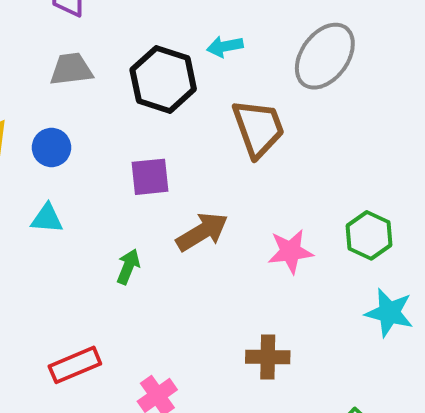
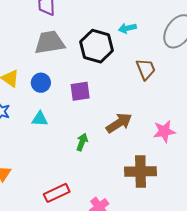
gray trapezoid: (71, 69) -> (50, 43), size x1.4
brown trapezoid: (258, 128) -> (146, 69), size x0.7
purple square: (150, 177) -> (80, 91), moved
brown cross: (268, 357) -> (141, 171), moved, size x1.4

